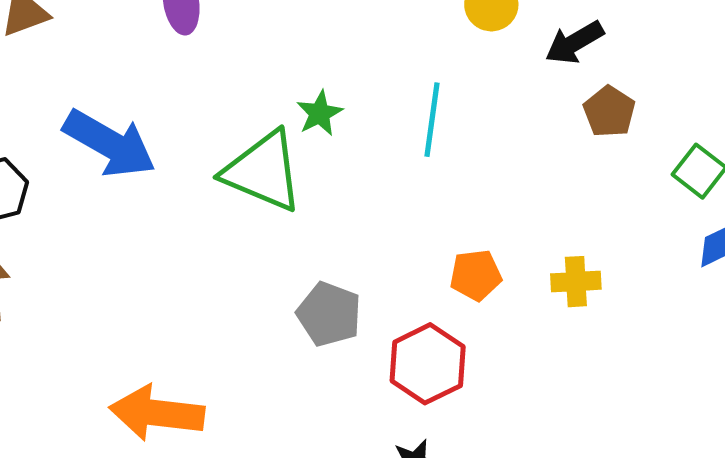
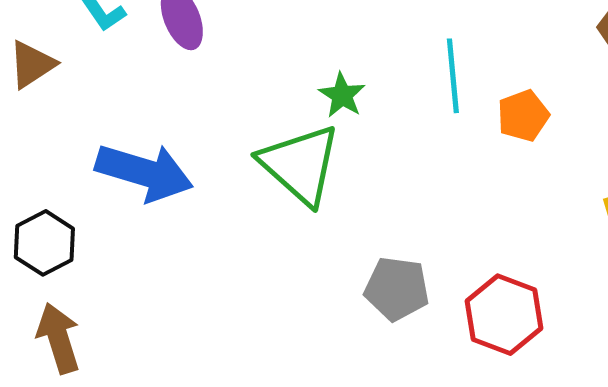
green triangle: (263, 171) -> (300, 165), turned 32
orange pentagon: (476, 275) -> (523, 116), moved

